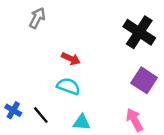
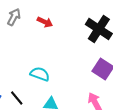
red arrow: (71, 59) -> (45, 22), moved

